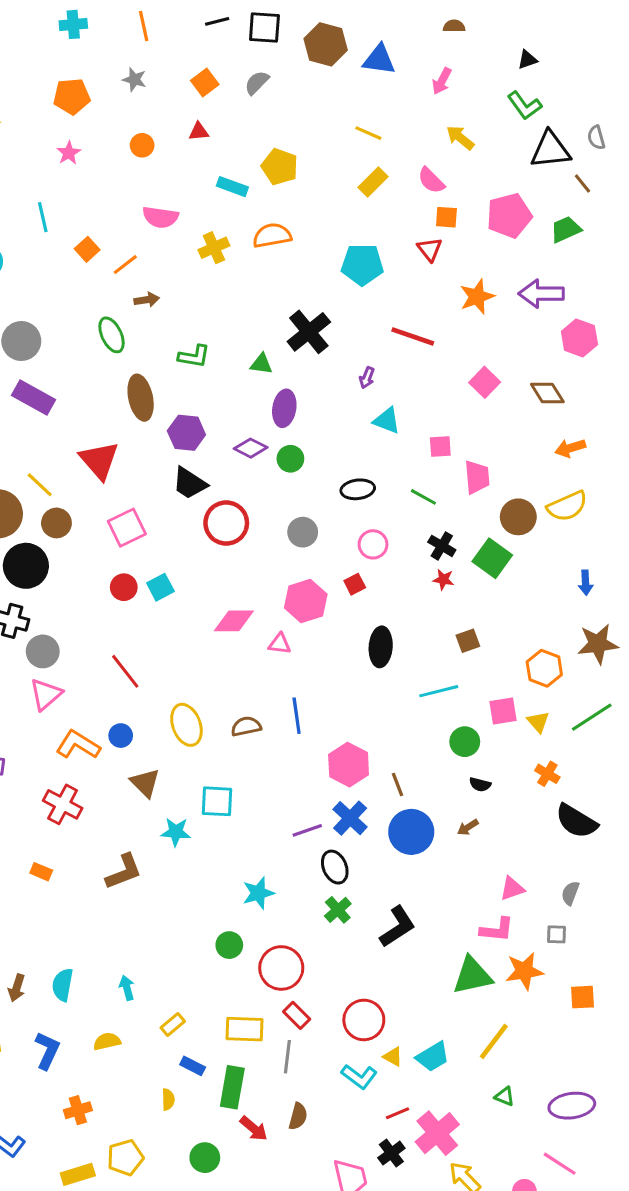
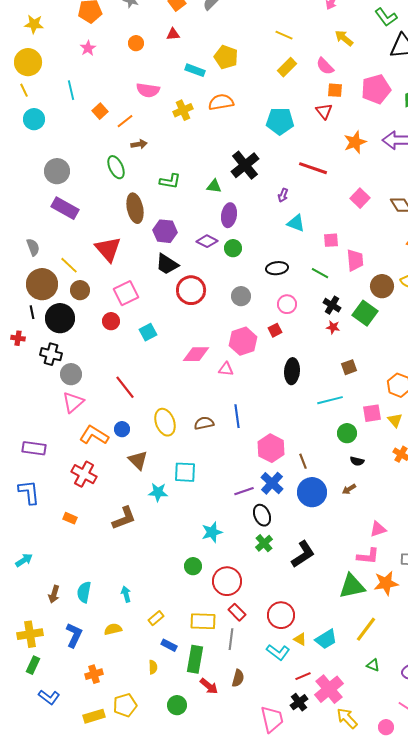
red circle: (124, 587) -> (111, 321), moved

